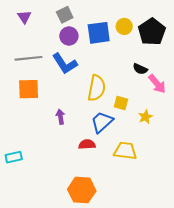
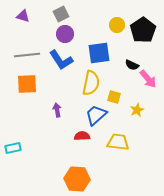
purple triangle: (24, 17) -> (23, 16), turned -40
blue square: (99, 33) -> (99, 53), moved

